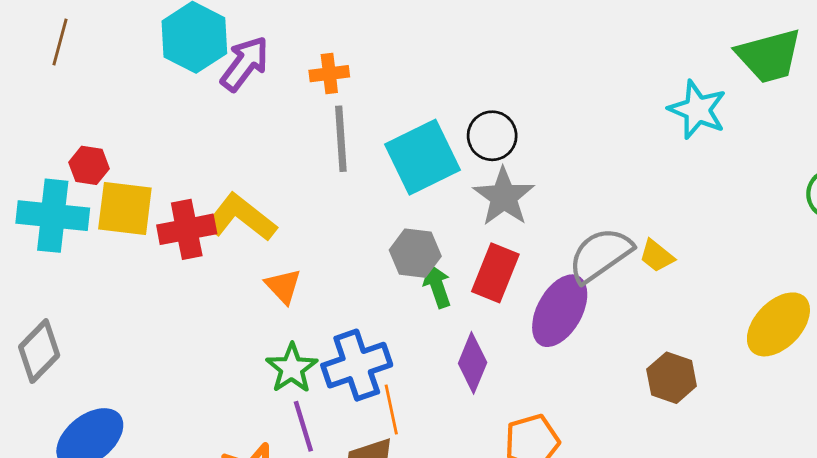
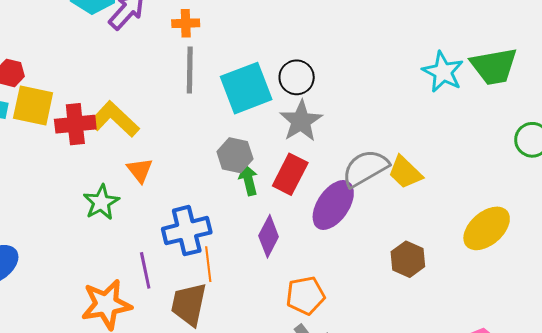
green trapezoid: (769, 56) -> (494, 66), moved
yellow trapezoid: (657, 256) -> (405, 172), size x1.4
green star: (292, 368) -> (101, 202), moved

